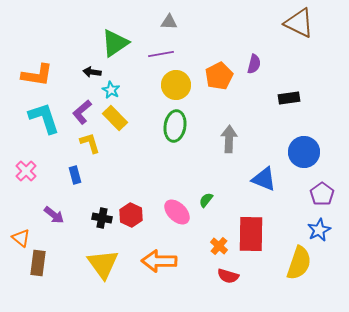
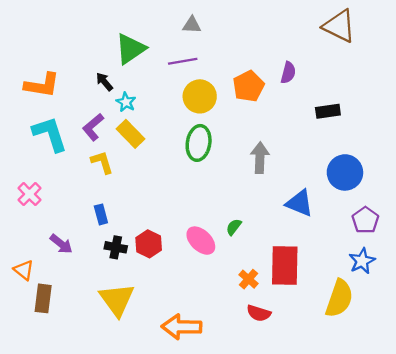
black arrow: (92, 72) -> (104, 82), turned 42
blue rectangle: (75, 175) -> (101, 214), moved
orange arrow: (159, 261) -> (182, 327), moved

